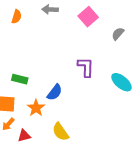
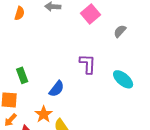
green rectangle: (20, 79) -> (22, 75), turned 56
orange star: (36, 108) -> (44, 114), moved

